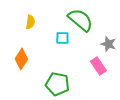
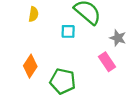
orange diamond: (21, 59) -> (30, 66), moved

